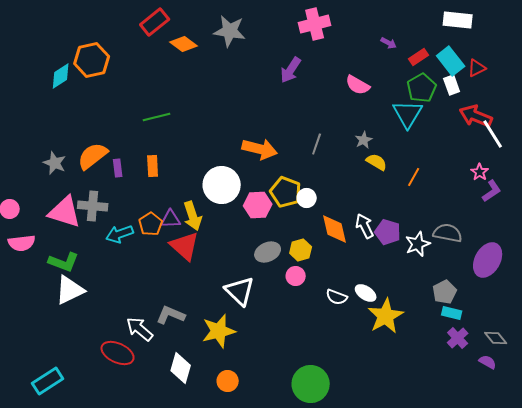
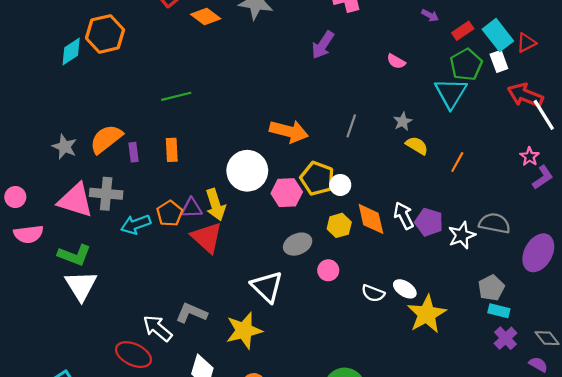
pink semicircle: (358, 85) -> (396, 61), size x0.7
yellow hexagon: (301, 250) -> (339, 225), moved
white triangle: (70, 290) -> (81, 286), turned -36

